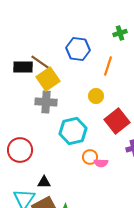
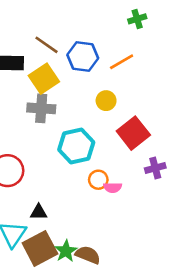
blue hexagon: (78, 49) -> (83, 57), moved
brown line: (40, 62) -> (46, 45), moved
orange line: (108, 66) -> (122, 62), turned 42

